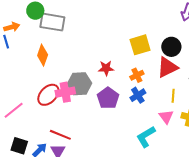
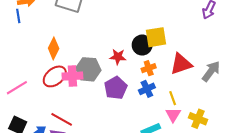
black circle: (171, 47) -> (142, 45), moved
orange diamond: (43, 55) -> (54, 48), moved
yellow line: (173, 96) -> (173, 98), moved, turned -32

